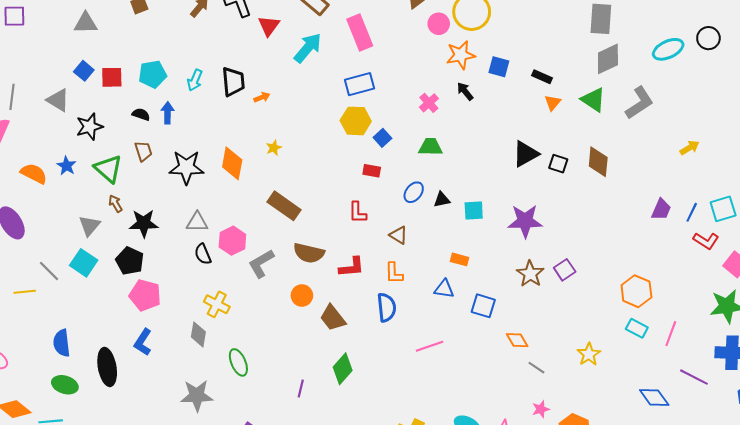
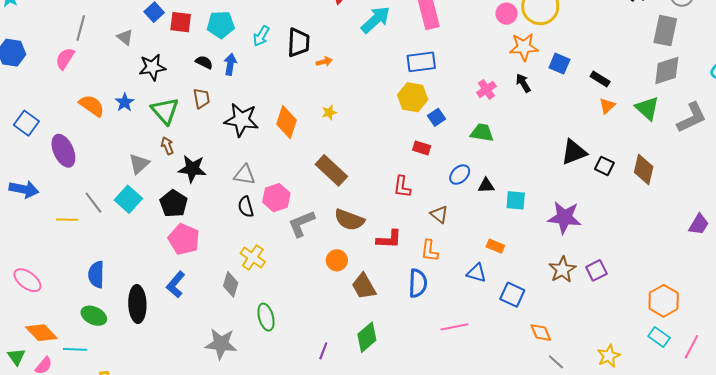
gray triangle: (58, 100) -> (125, 37), size x0.7

